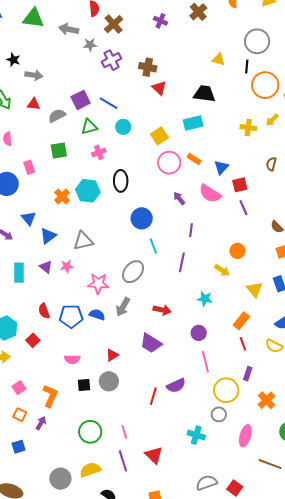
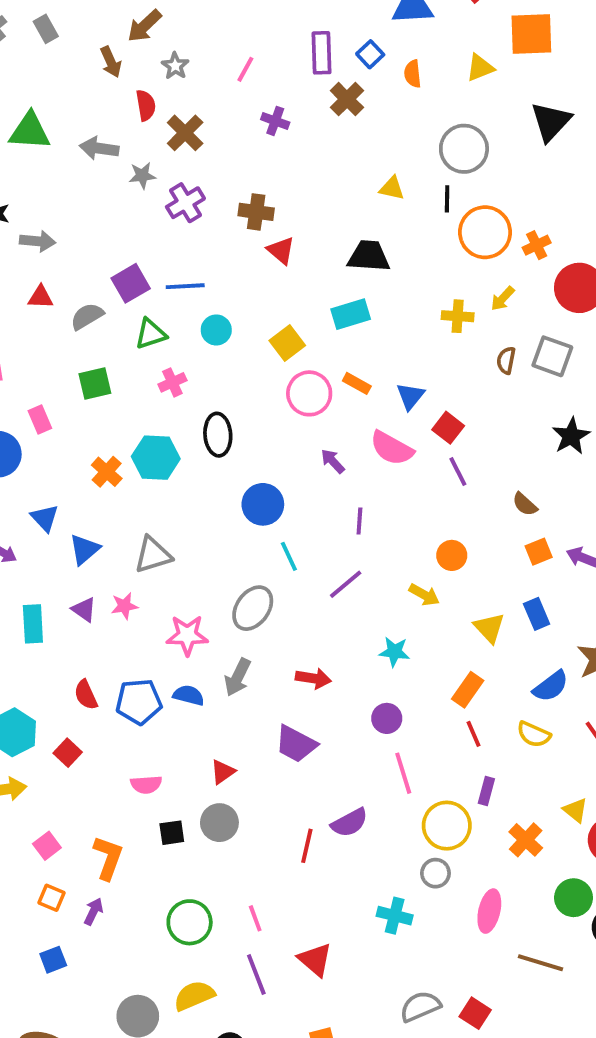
blue line: (109, 103) -> (185, 286), turned -30
brown semicircle: (271, 164) -> (506, 360), moved
red square: (240, 185) -> (448, 428), turned -35
purple line: (182, 262) -> (346, 584), turned 42

